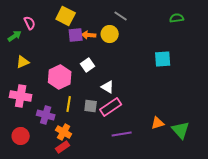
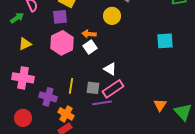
purple square: (76, 35) -> (60, 17), moved
orange arrow: (89, 35) -> (89, 34), moved
pink hexagon: (60, 77) -> (62, 43), moved
orange triangle: (158, 123) -> (160, 105), turned -40
purple line: (122, 134) -> (102, 103), moved

